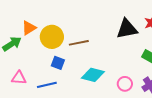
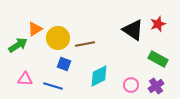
black triangle: (127, 29) -> (133, 30), turned 45
cyan diamond: (93, 75) -> (99, 76), turned -40
blue line: (47, 85) -> (53, 86), turned 30

